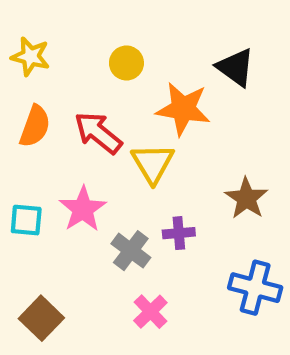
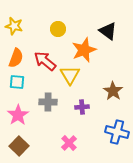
orange star: (183, 109) -> (84, 50), turned -30
pink star: (83, 209) -> (18, 115), moved
cyan square: (26, 220) -> (17, 82), moved
gray cross: (131, 251) -> (48, 102), moved, turned -36

